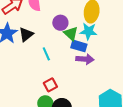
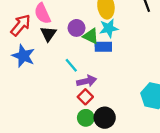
black triangle: (26, 34) -> (48, 34), moved
purple arrow: (85, 59) -> (87, 81), moved

